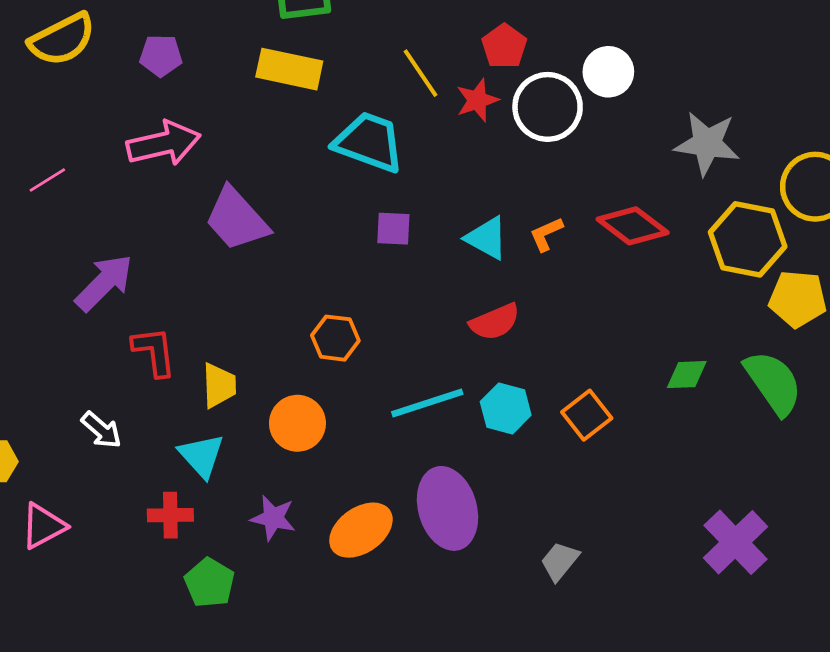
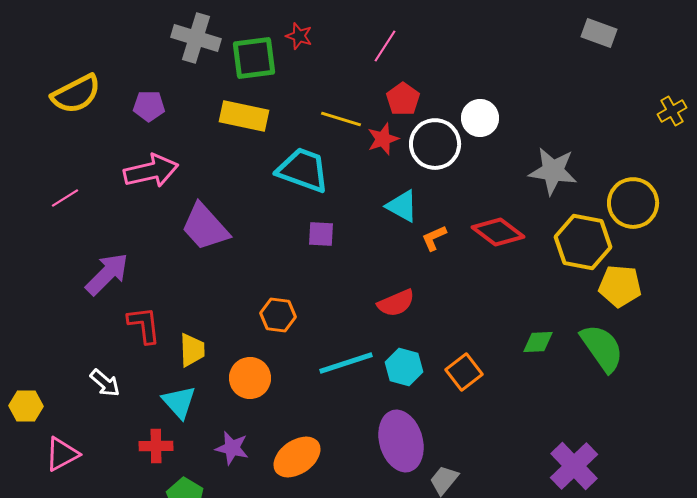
yellow line: (420, 73) -> (341, 119), turned -39
cyan triangle: (487, 238) -> (402, 206), moved
purple ellipse: (447, 508) -> (401, 441), moved

